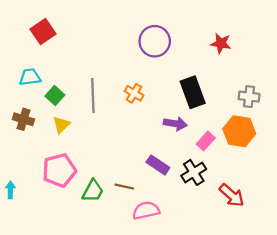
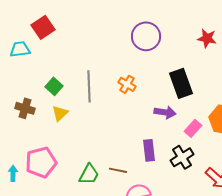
cyan trapezoid: (30, 77) -> (20, 49), moved
purple rectangle: (158, 165) -> (149, 150), turned 50
pink pentagon: (59, 170) -> (41, 162), moved

